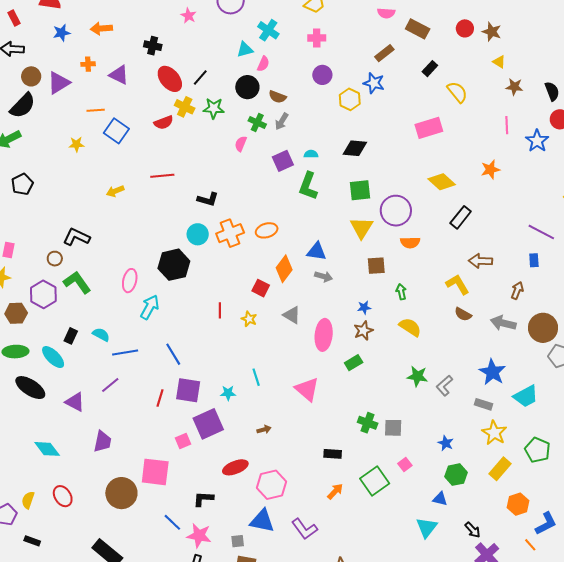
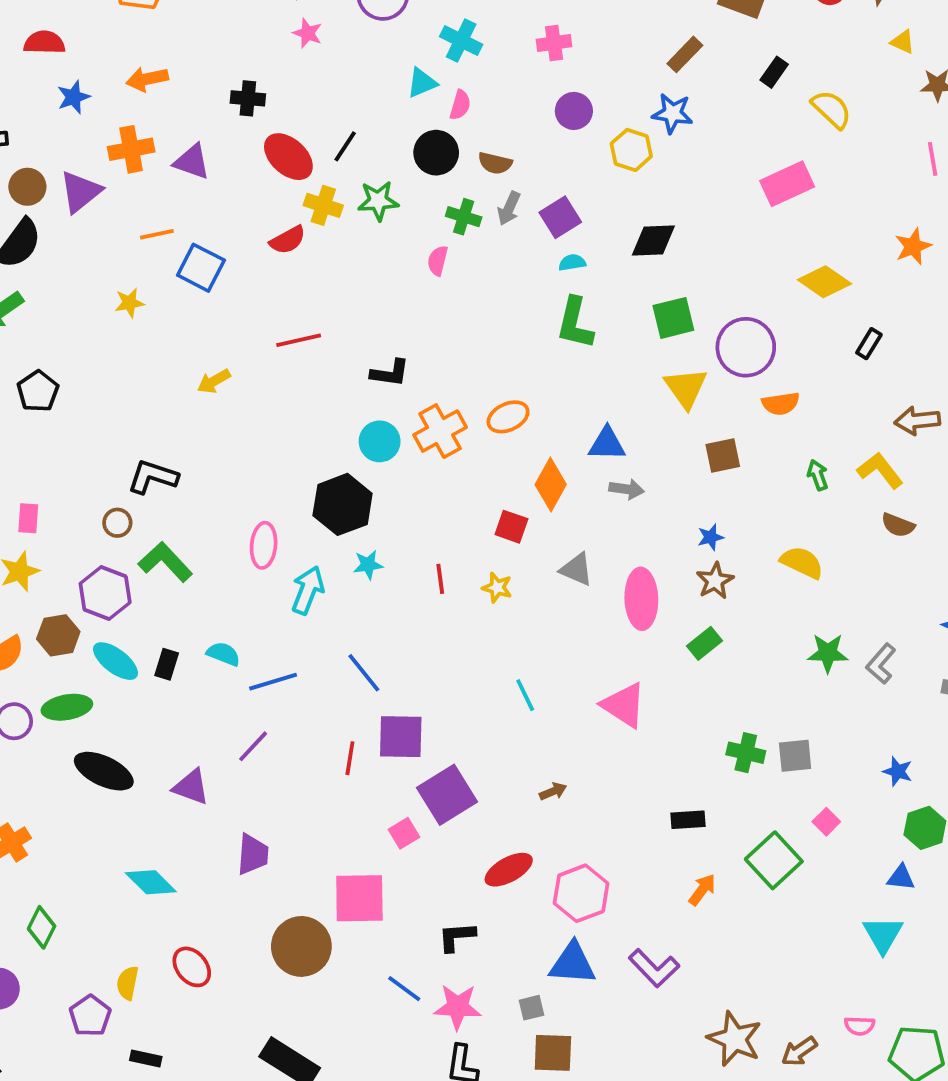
orange cross: (88, 64) -> (131, 149), size x1.6
purple square: (283, 161) -> (560, 217), moved
black rectangle: (461, 217) -> (869, 344), size x0.7
green arrow: (401, 292) -> (818, 475), moved
cyan ellipse: (53, 357) -> (116, 661), moved
cyan star: (228, 393) -> (368, 565), moved

